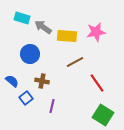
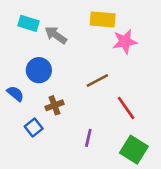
yellow rectangle: (67, 36) -> (103, 19), moved
blue semicircle: (12, 81) -> (15, 94), moved
brown cross: (42, 81) -> (54, 105), turned -32
purple line: (52, 106) -> (88, 138), moved

